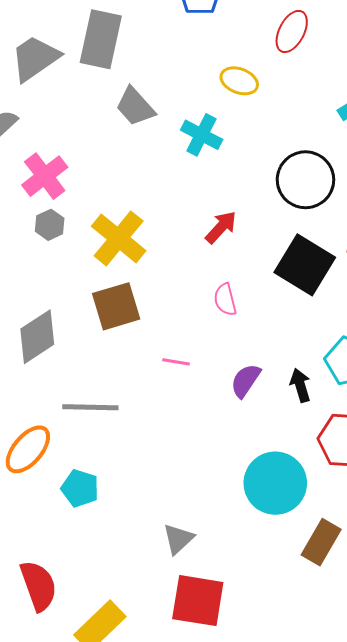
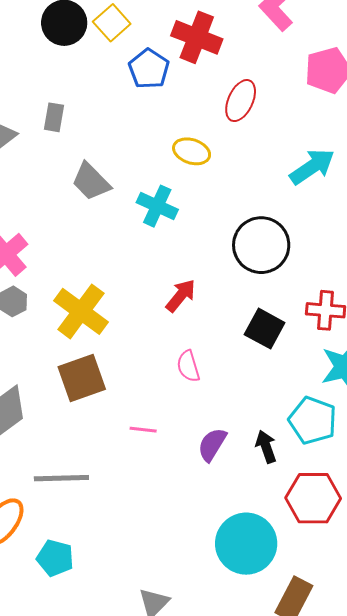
gray rectangle: (101, 39) -> (54, 117), size x0.5
black square: (305, 265) -> (265, 329), size x0.7

